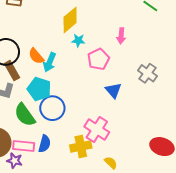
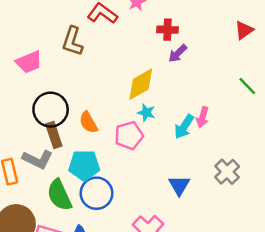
pink pentagon: (98, 59) -> (129, 135), moved
cyan arrow: (50, 62) -> (184, 127), moved
cyan pentagon: (39, 89) -> (84, 165), turned -30

